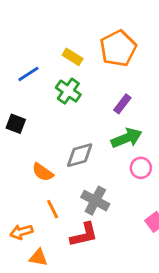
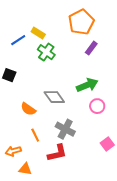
yellow rectangle: (73, 57) -> (38, 33), moved
purple rectangle: (122, 104) -> (91, 48), moved
gray diamond: (80, 155) -> (54, 97), turned 70

